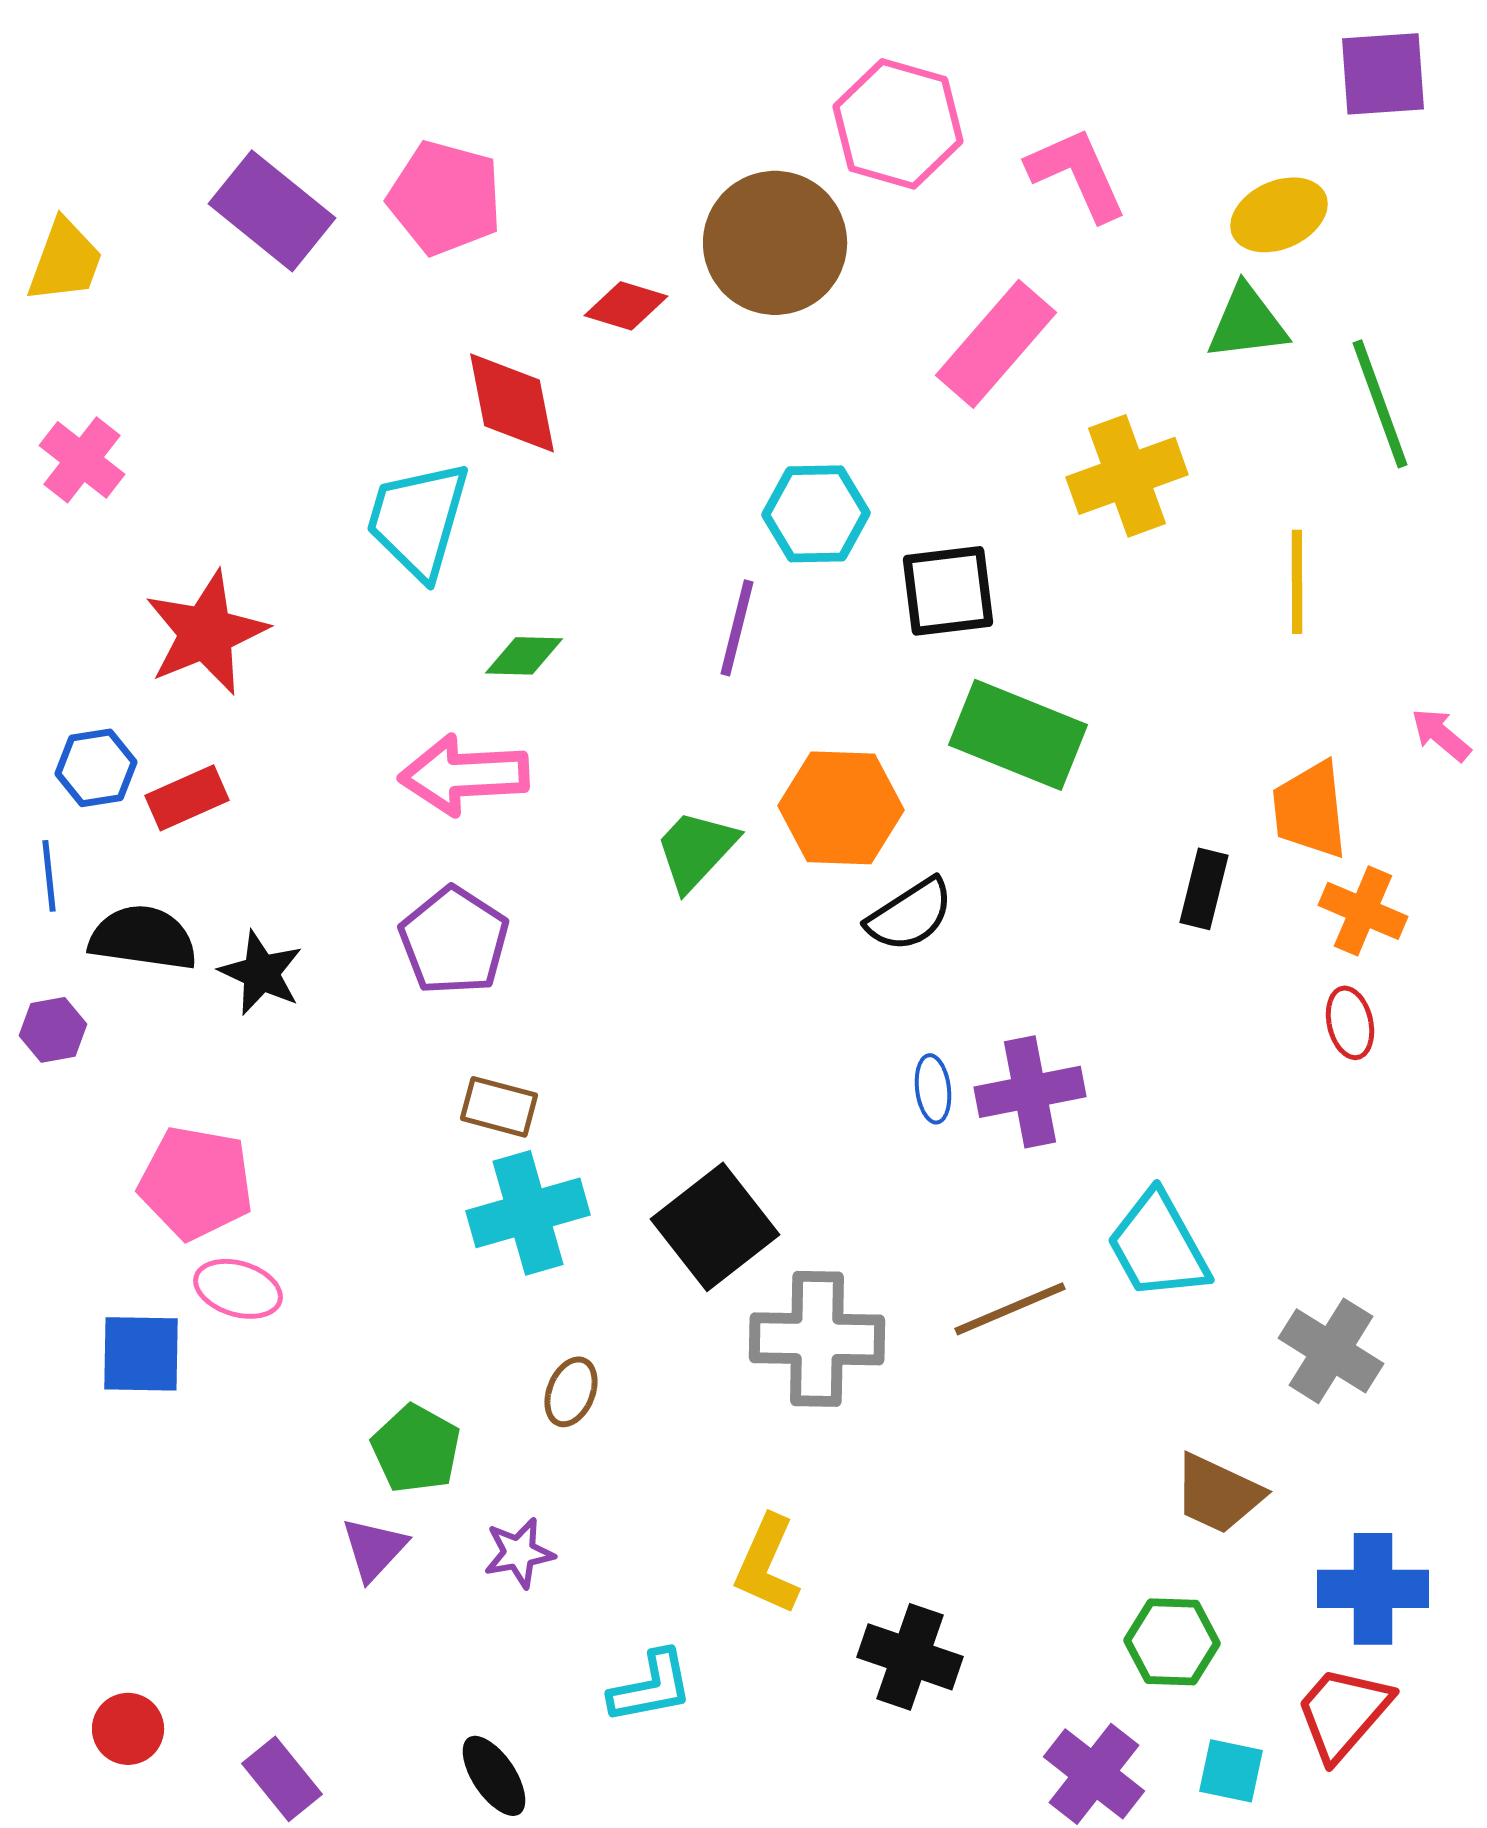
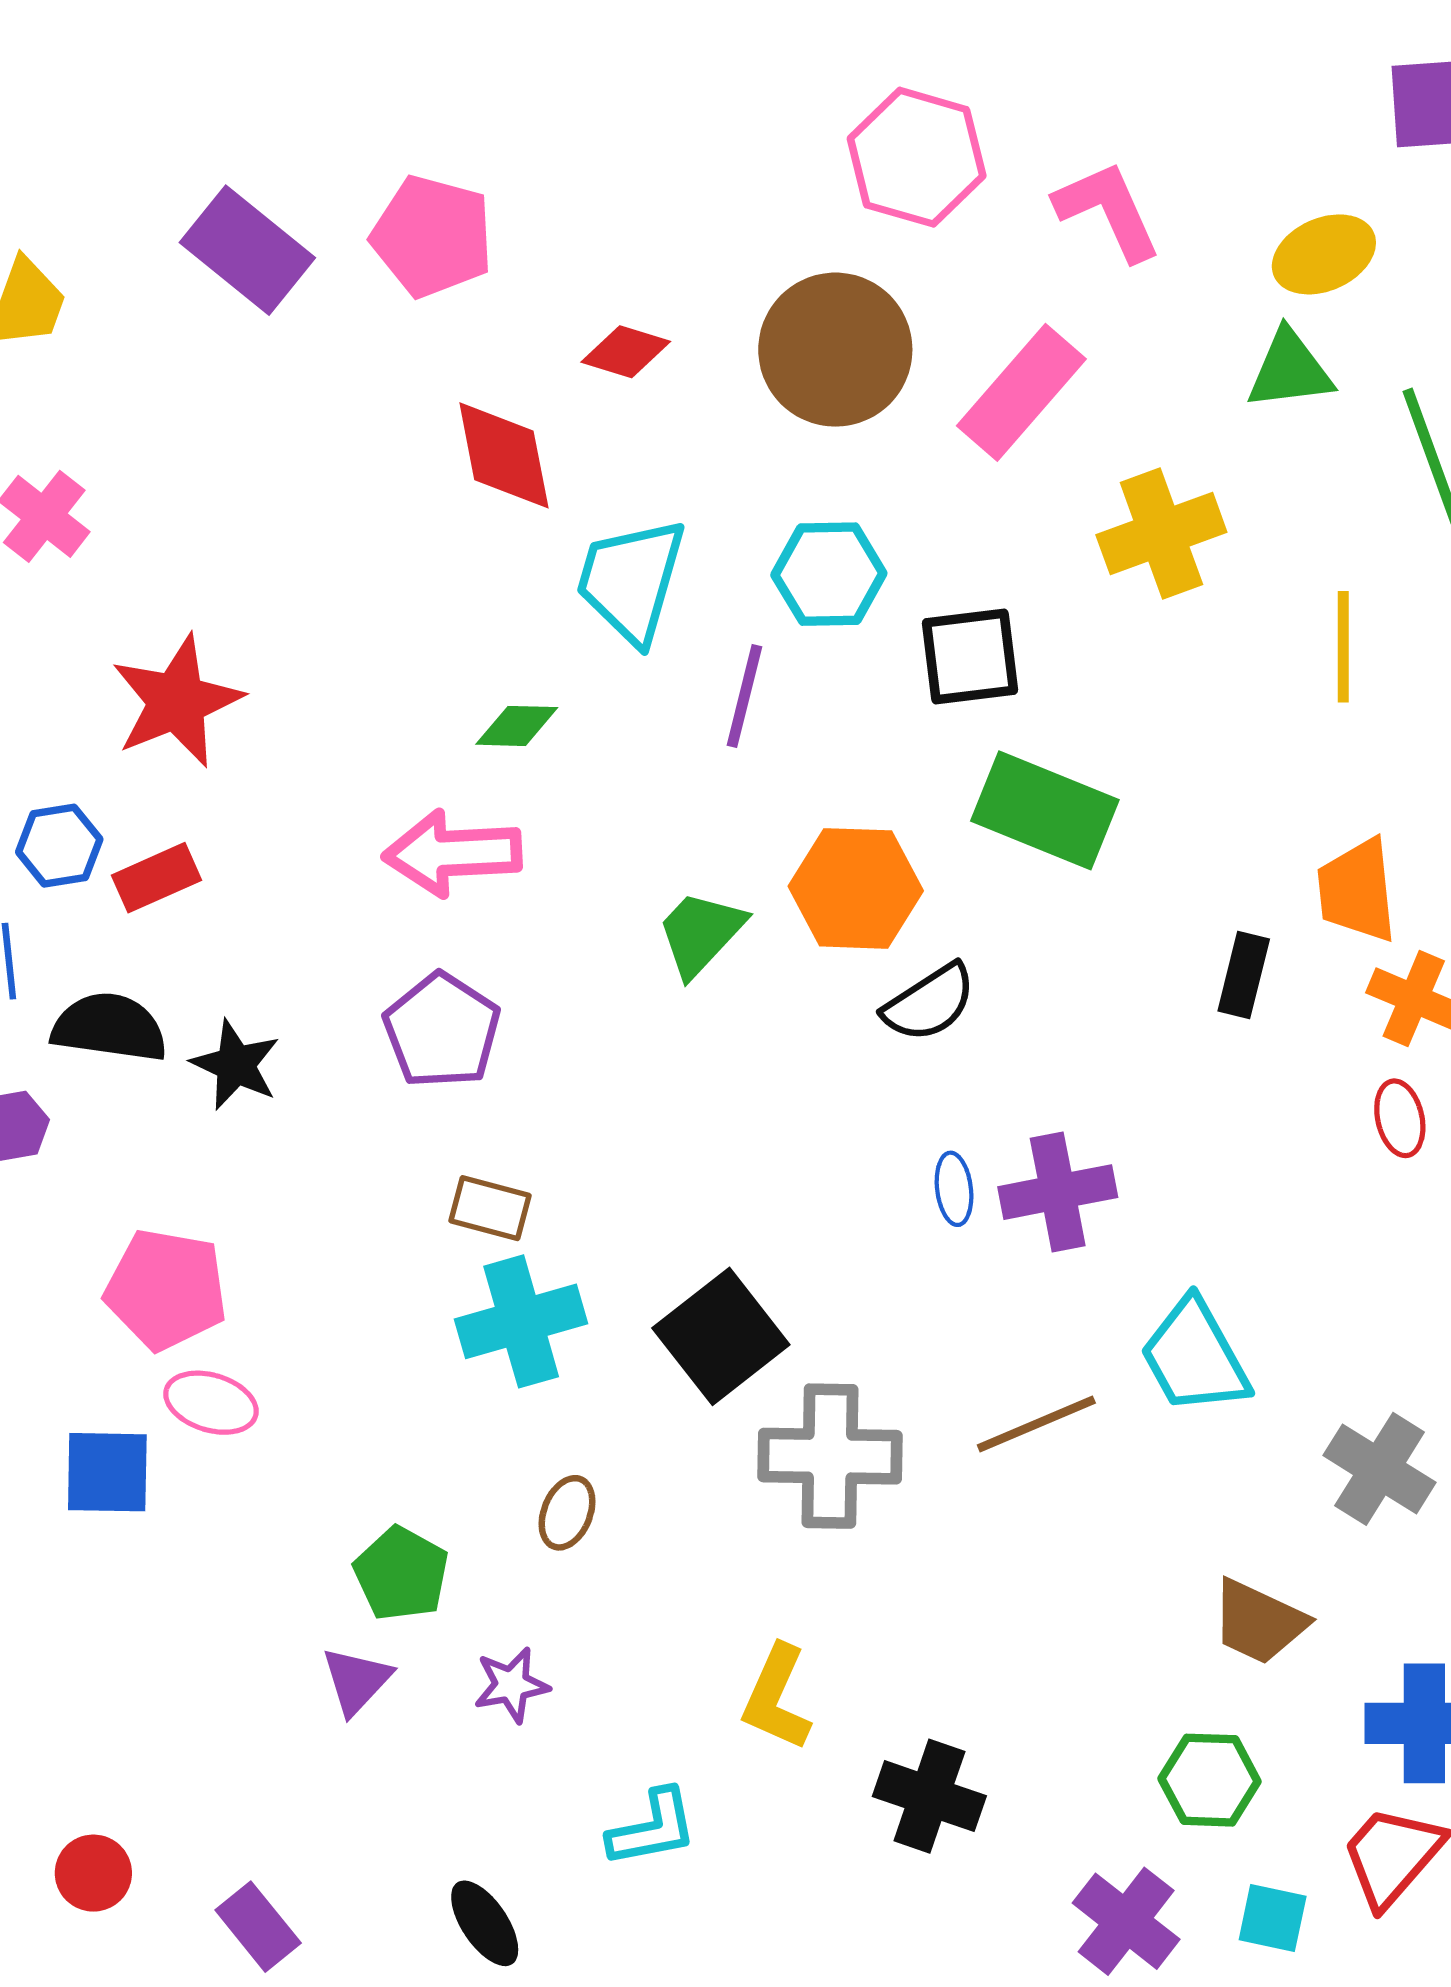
brown circle: (775, 243) -> (835, 350), moved
cyan trapezoid: (418, 520) -> (631, 581), moved

